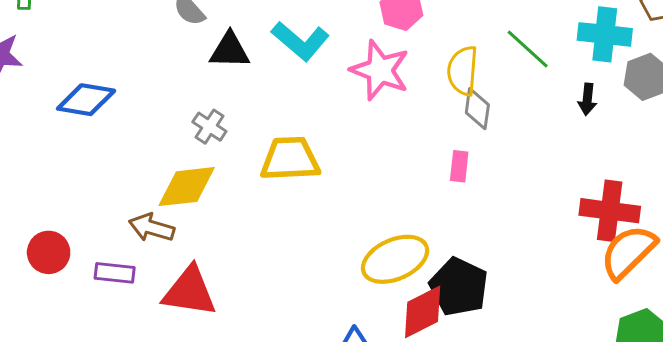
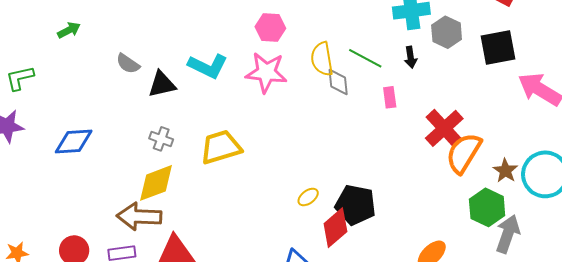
green line: (528, 49) -> (365, 58), moved
pink rectangle: (459, 166) -> (390, 97), moved
red cross: (610, 211) -> (444, 128), turned -36
brown arrow: (152, 228) -> (139, 216), size x1.4
yellow ellipse: (395, 259) -> (308, 197), size x0.5

